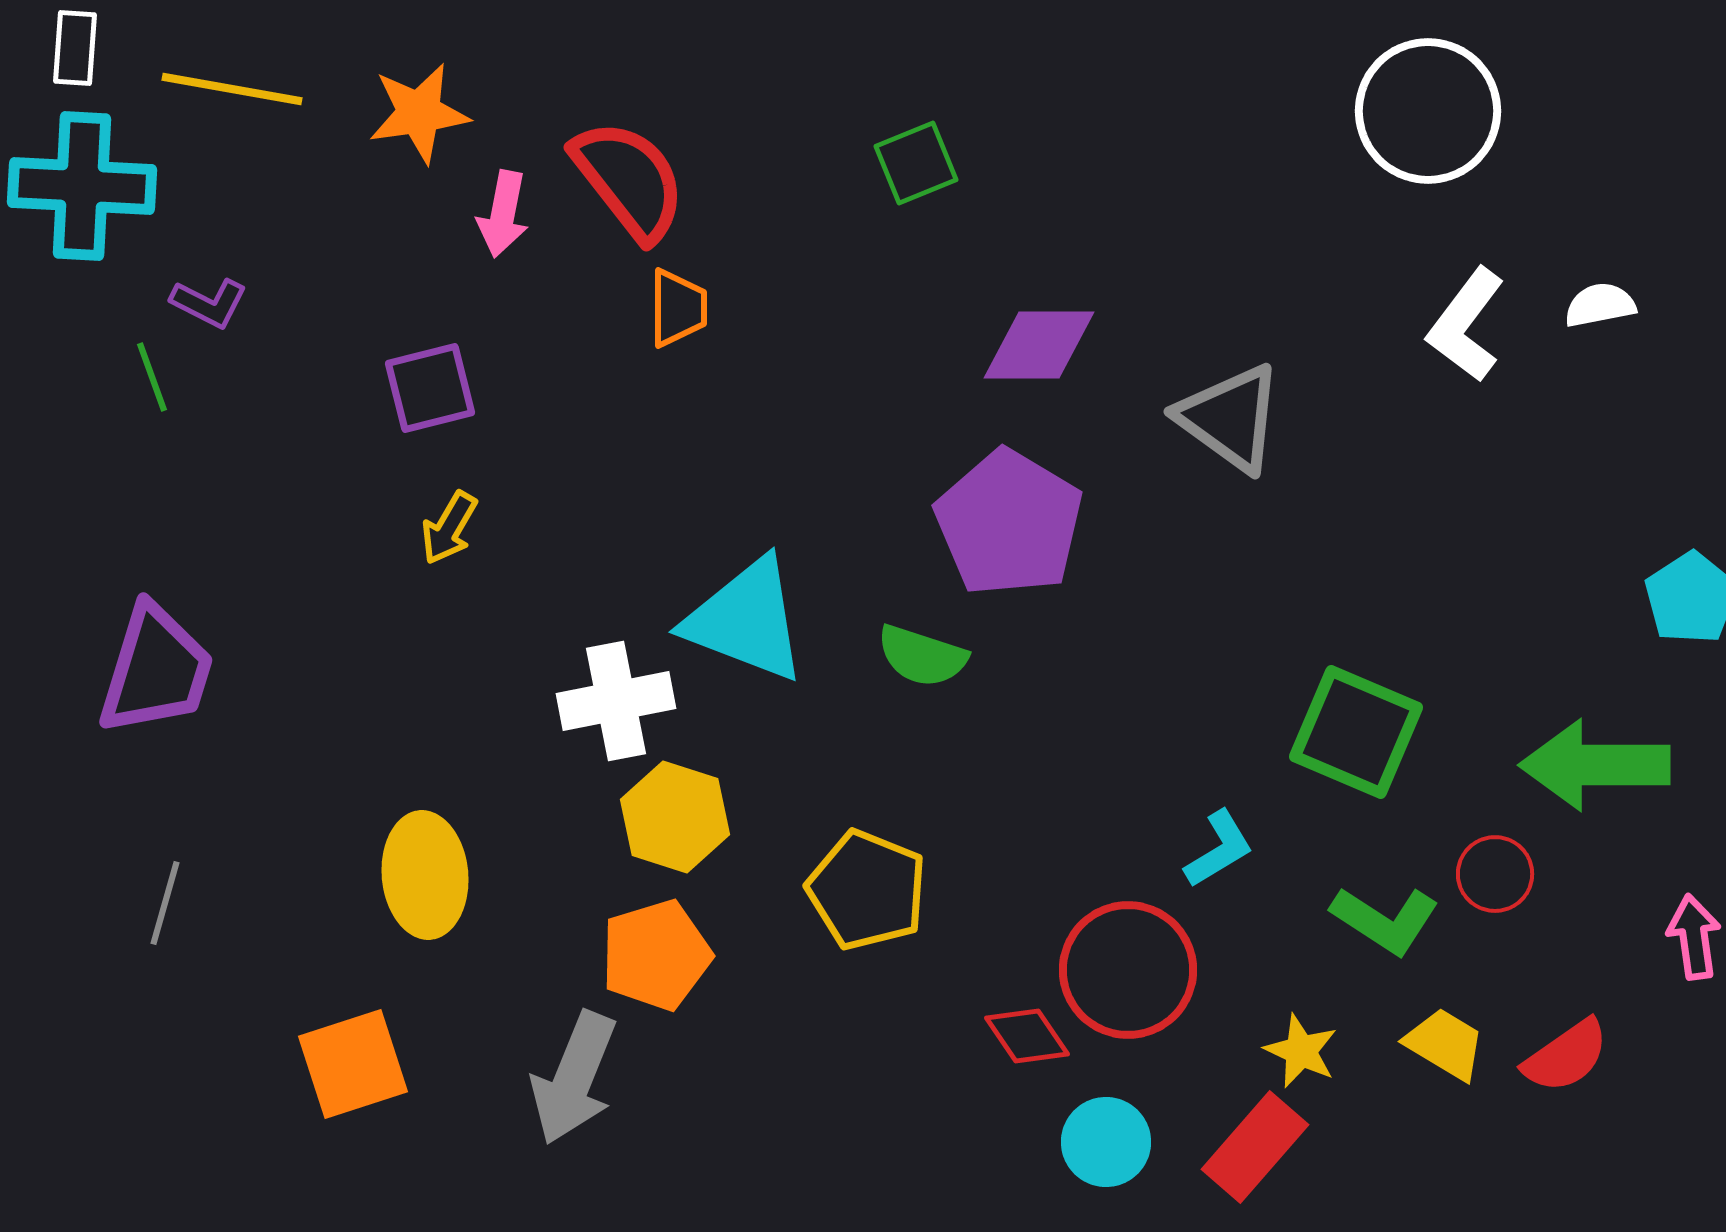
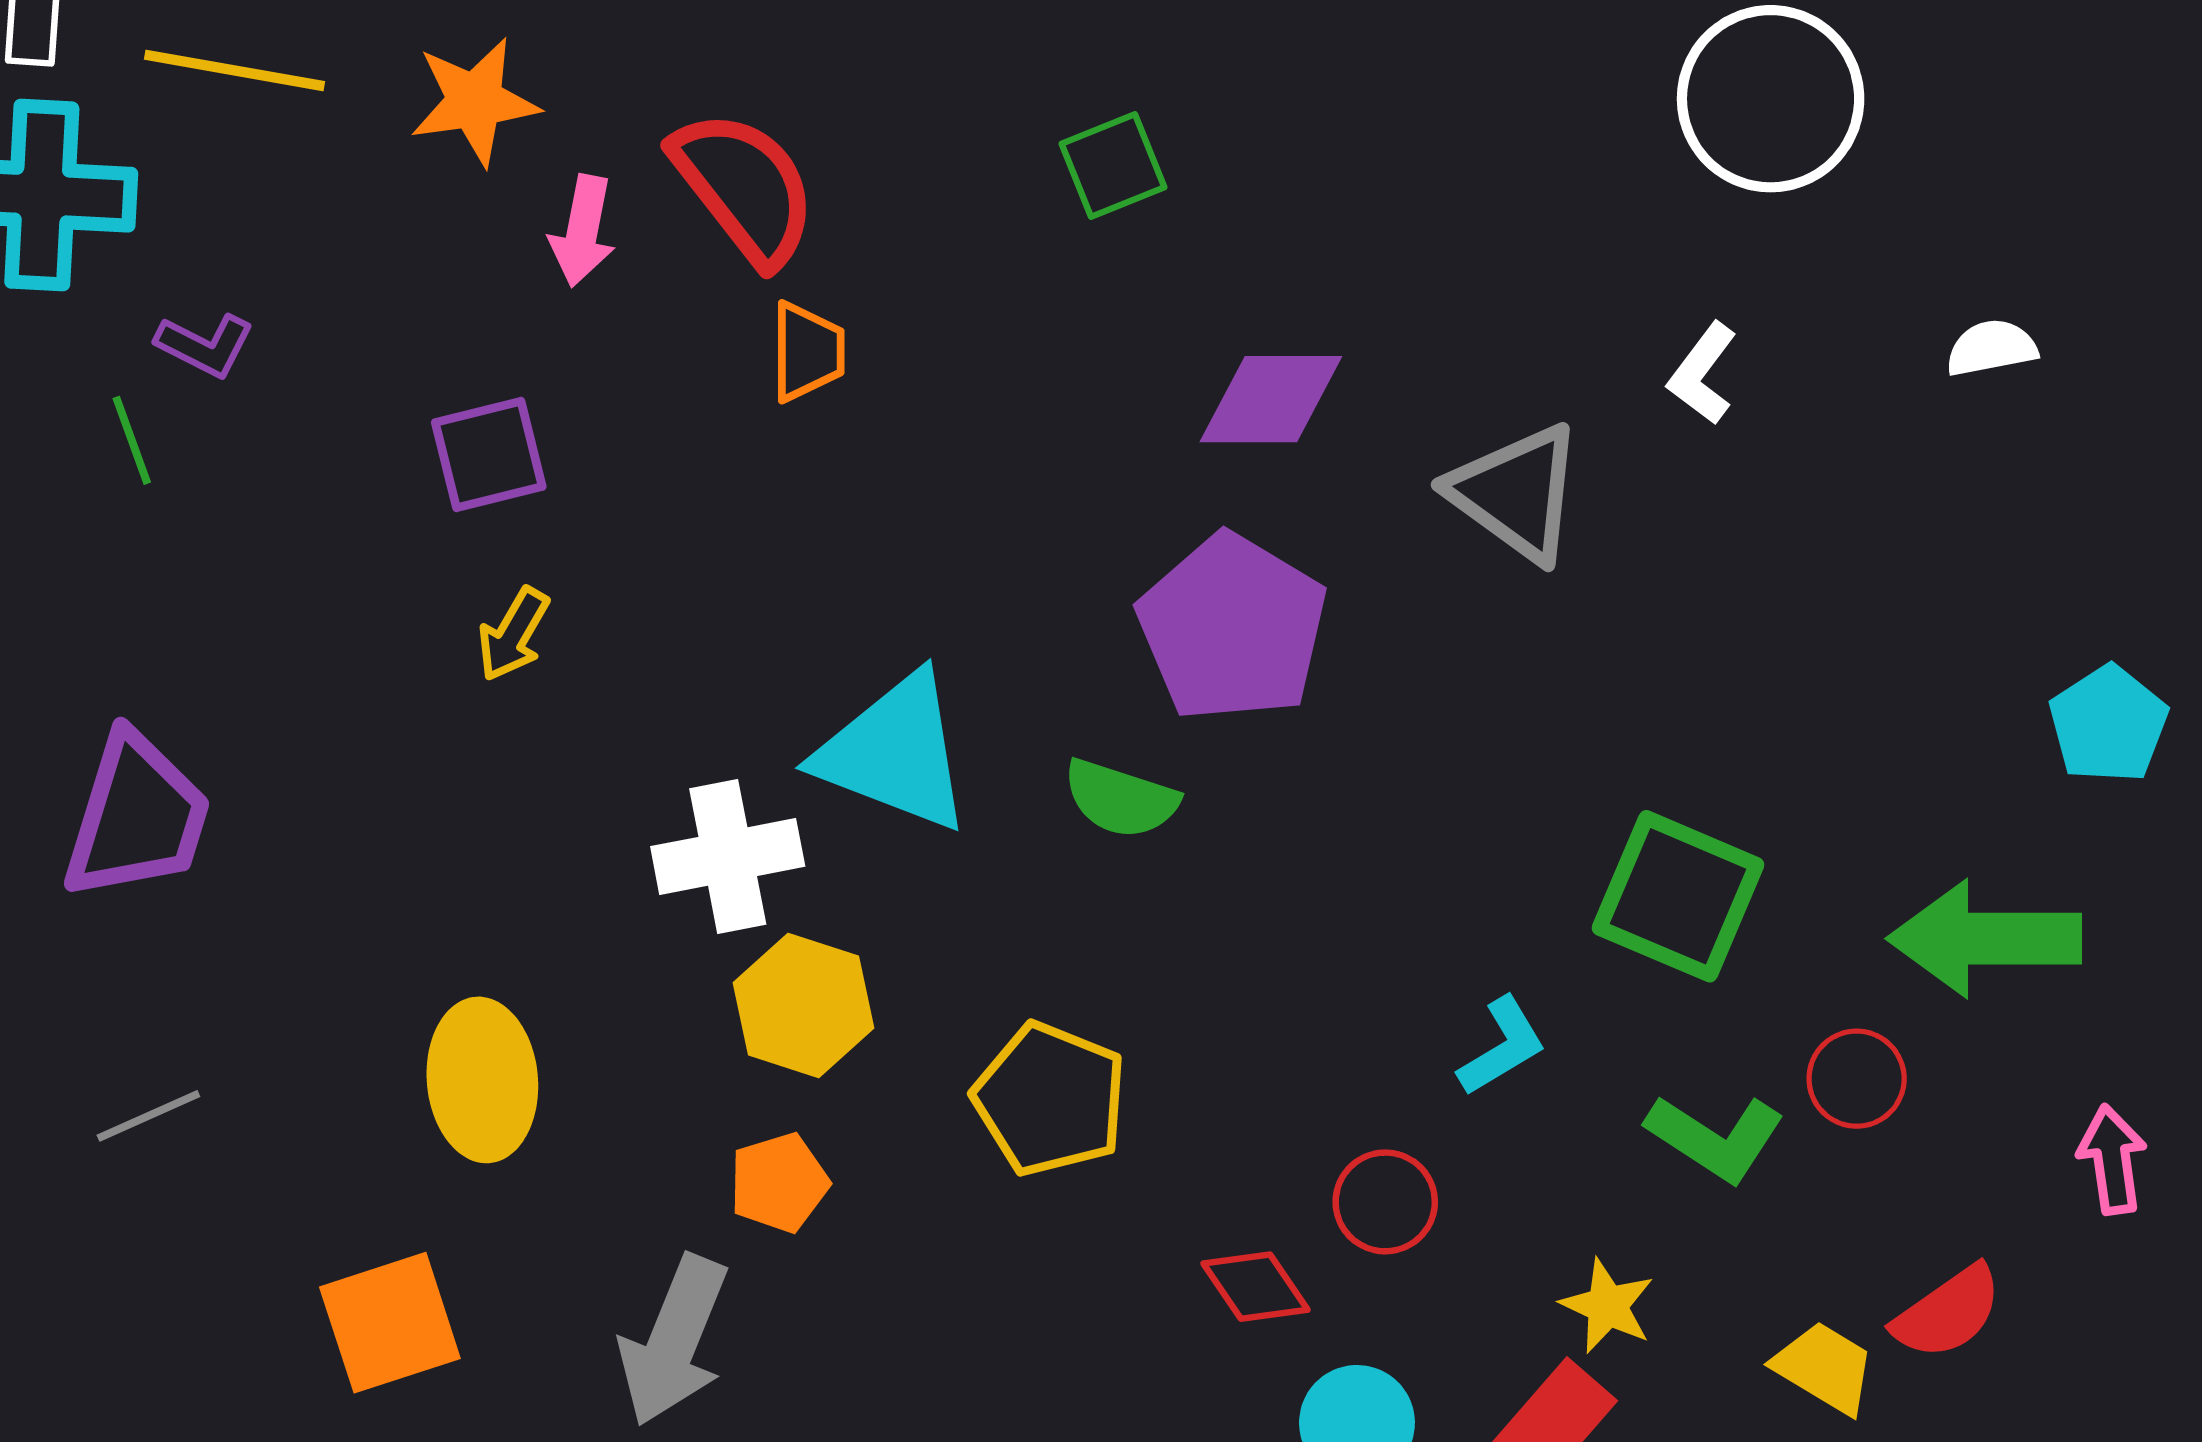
white L-shape: (1466, 325) -> (1702, 374), moved, size x0.7
gray line: (165, 903) -> (148, 1116), turned 50
orange pentagon: (656, 955) -> (779, 1183), size x0.7
red circle: (1128, 970) -> (1385, 1202), size x0.6
yellow trapezoid: (1445, 1044) -> (1824, 1368), moved

